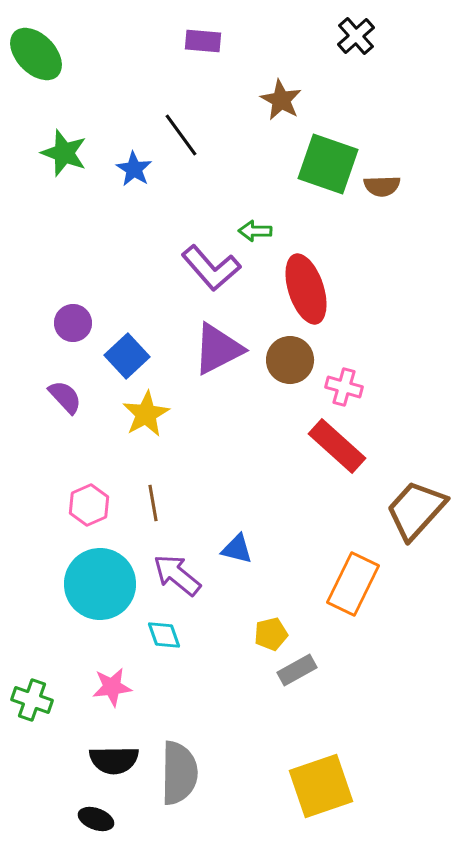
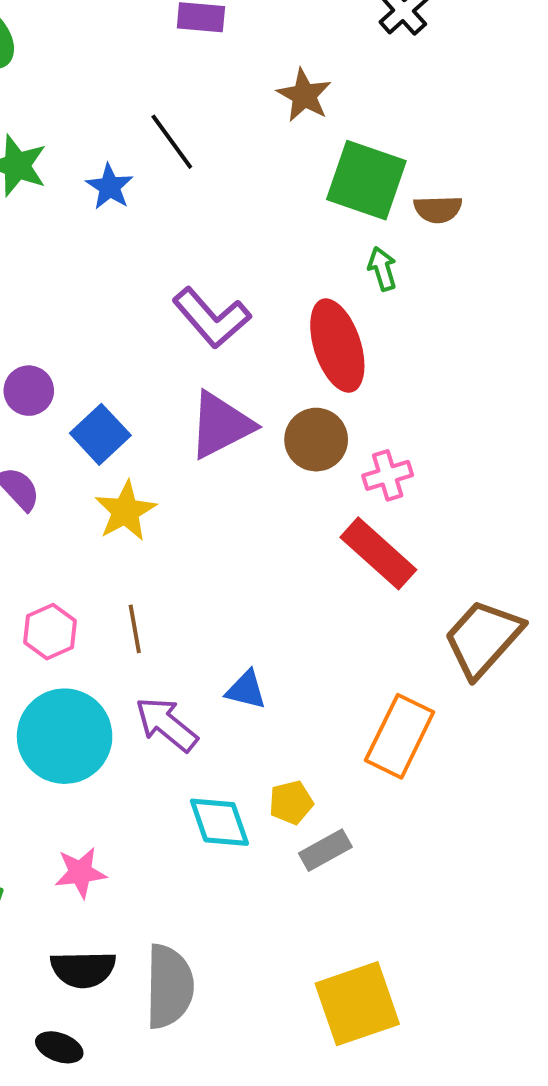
green arrow: (255, 231) -> (382, 269), moved, turned 72
pink cross: (344, 387) -> (388, 475), turned -33
cyan diamond: (164, 635) -> (219, 822), moved, size x1.4

